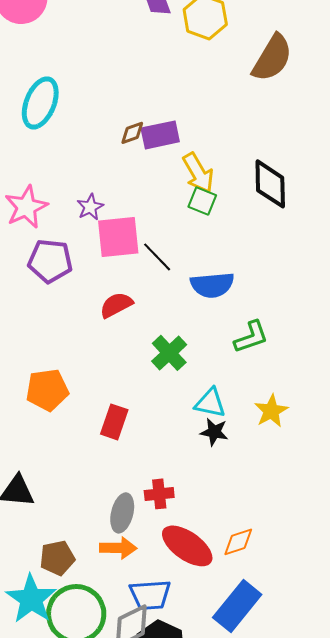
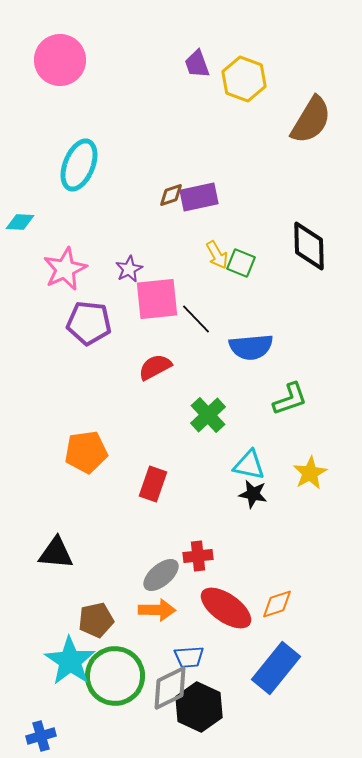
yellow arrow: (198, 173) -> (217, 255), moved, size x0.7
gray ellipse: (122, 513) -> (161, 575), turned 36
blue trapezoid: (150, 595) -> (189, 657), size x0.7

